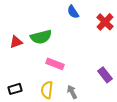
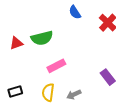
pink rectangle: (55, 64) -> (56, 66), turned -48
gray arrow: (72, 92) -> (74, 95), turned -88

